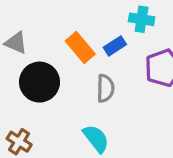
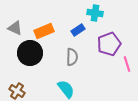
orange rectangle: (80, 48) -> (44, 31), moved, turned -72

